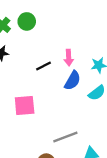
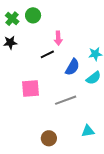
pink arrow: (69, 58) -> (58, 38), moved
gray line: (65, 137) -> (66, 100), moved

